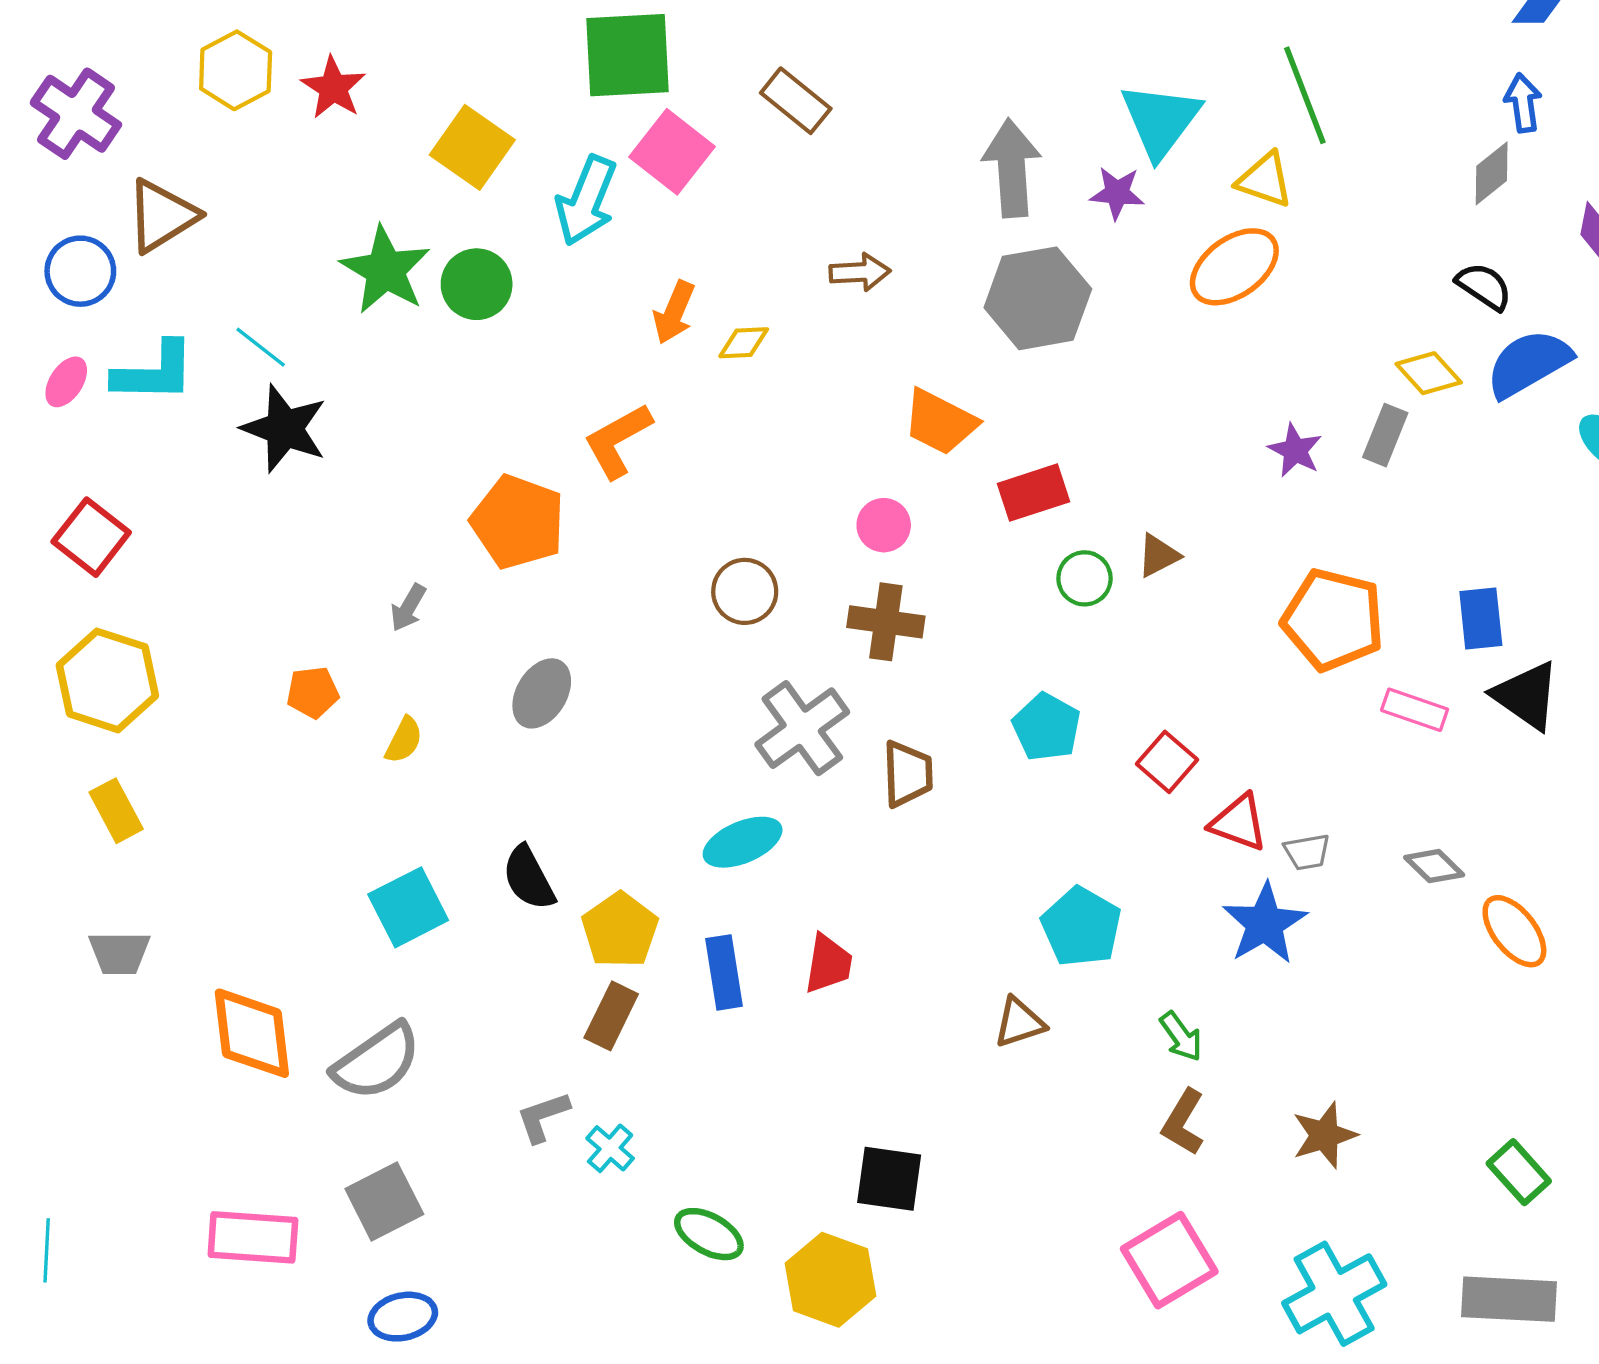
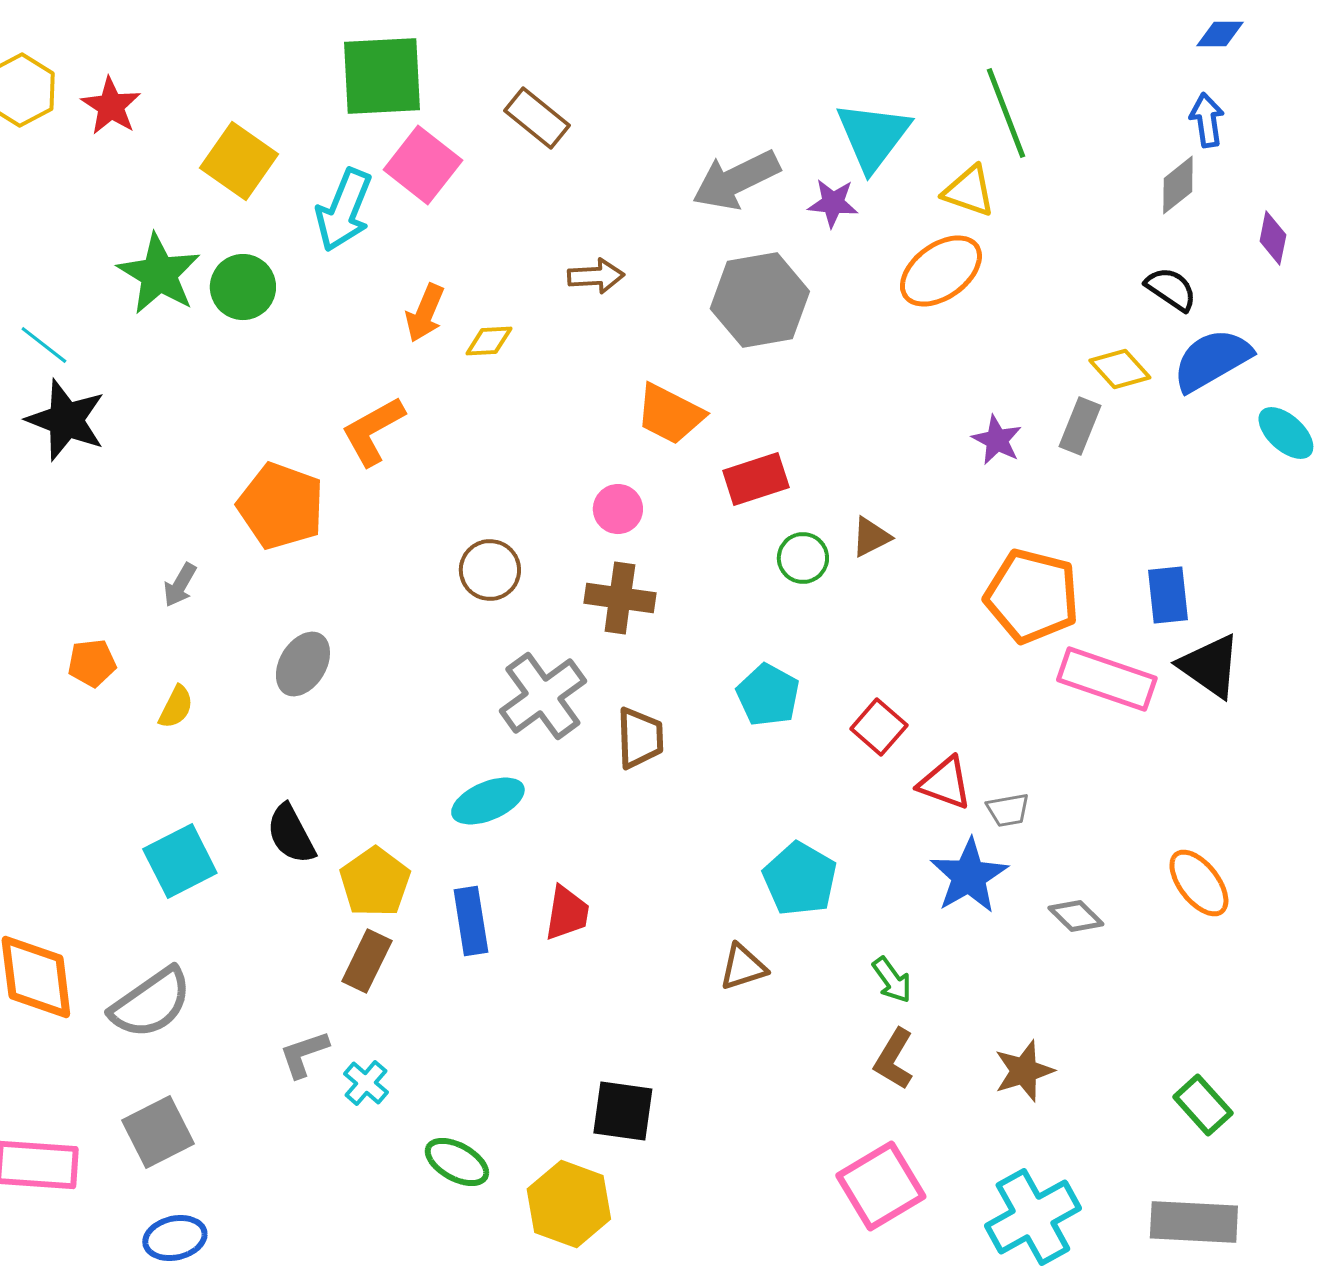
gray arrow: (1012, 168) -> (736, 180), turned -112
pink rectangle: (1415, 710) -> (1107, 679), size x1.6
gray diamond: (1434, 866) -> (1076, 916), moved

